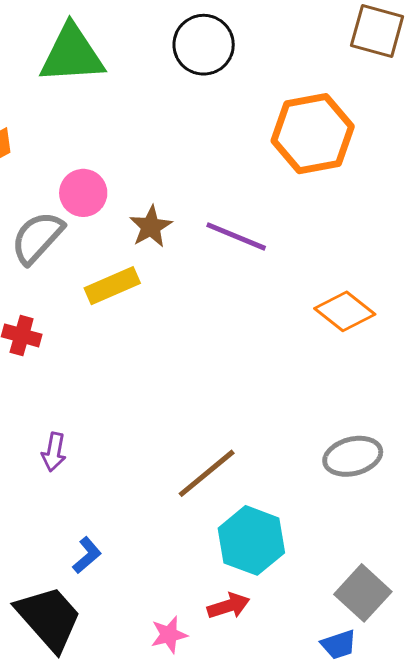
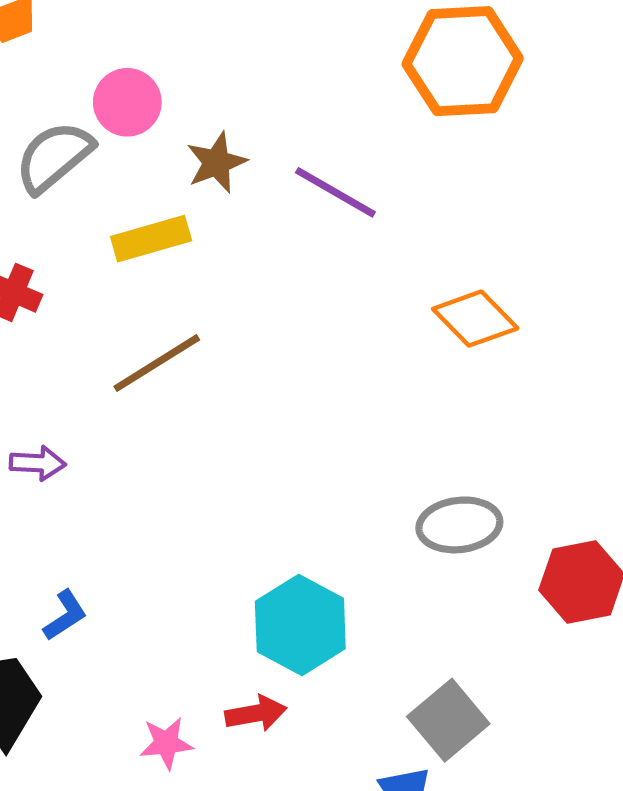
purple arrow: (54, 452) -> (38, 463), turned -105
brown line: (207, 473) -> (157, 363), moved

